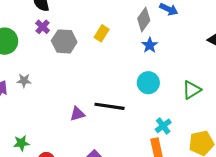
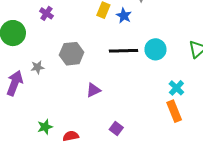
gray hexagon: (64, 41) -> (72, 54), moved
blue star: (150, 45) -> (124, 16), moved
black line: (109, 106) -> (124, 51), moved

